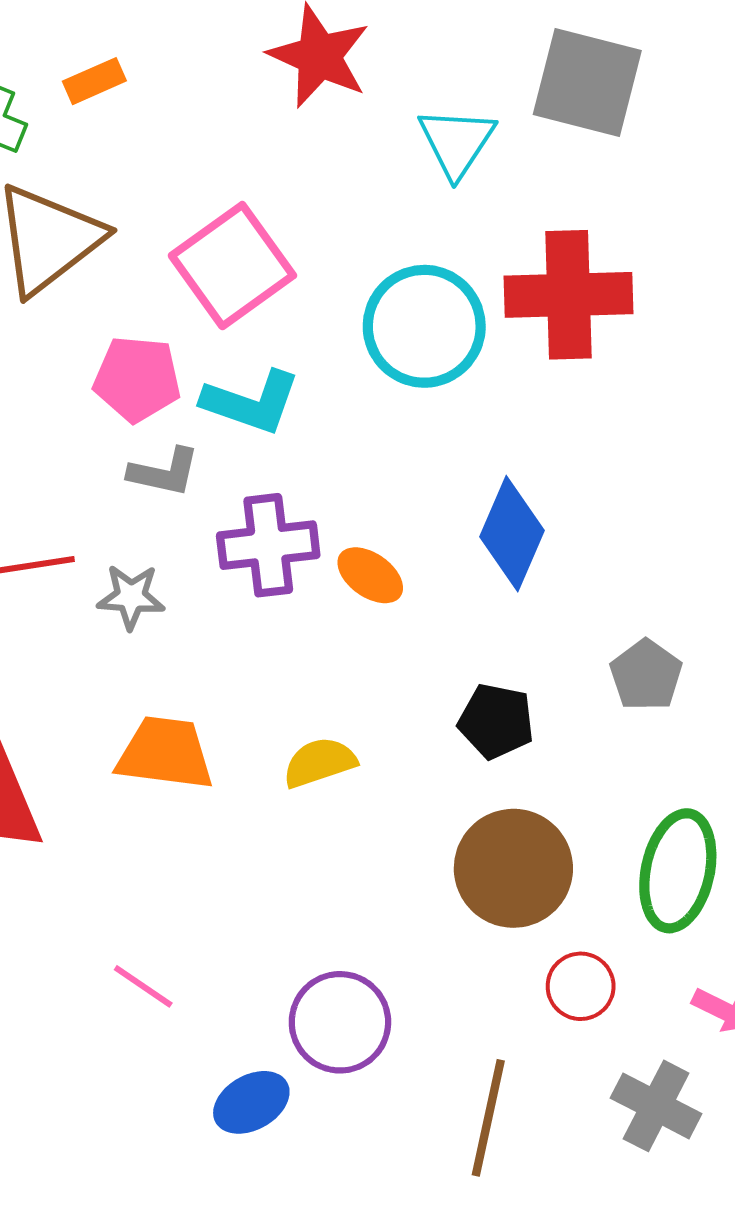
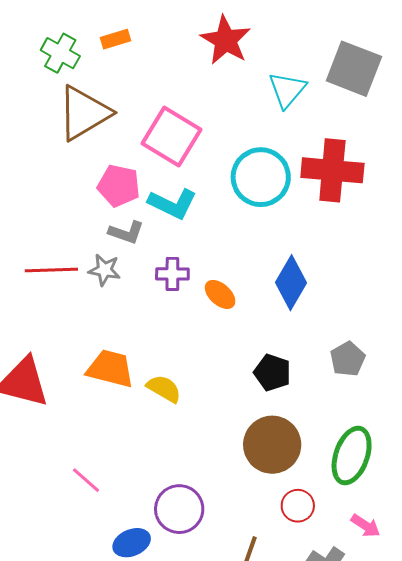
pink square: (232, 266) -> (171, 136), turned -30
purple cross: (268, 545) -> (172, 274), size x0.7
gray star: (131, 597) -> (105, 270), moved
yellow semicircle: (320, 762) -> (164, 389), moved, turned 42

